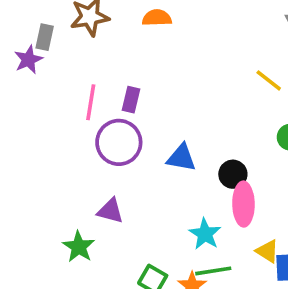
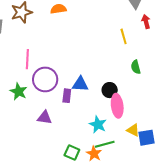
yellow line: (269, 80) -> (124, 36), turned 42
purple rectangle: (131, 100) -> (67, 96), moved
green star: (79, 247) -> (19, 92), moved

